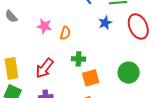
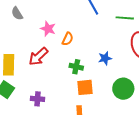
blue star: (105, 23) -> (105, 58), moved
red arrow: (45, 68) -> (38, 56), moved

